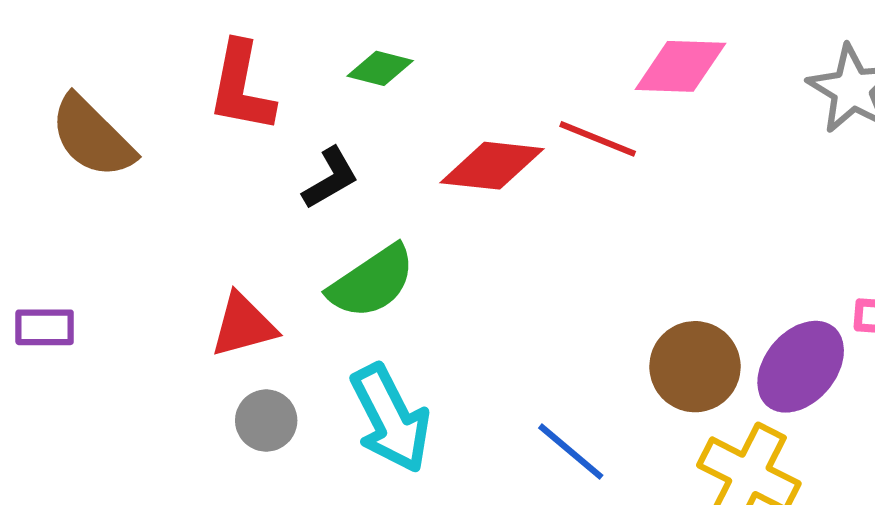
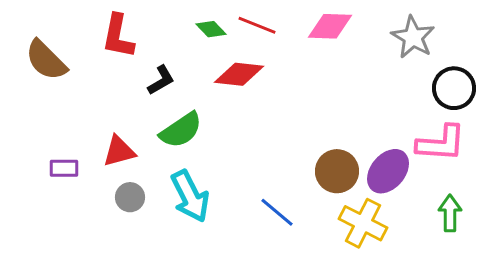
green diamond: (380, 68) -> (211, 29), moved, turned 32
red line: (598, 139) -> (257, 25), moved
purple rectangle: (45, 327) -> (64, 168), moved

